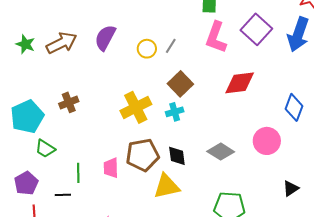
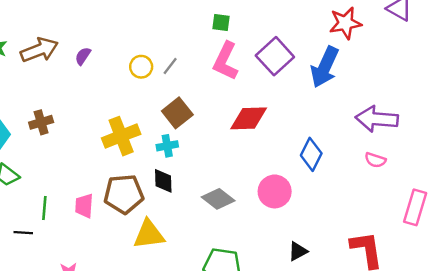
purple semicircle: (105, 38) -> (83, 56), moved, size x0.6
black diamond: (177, 156) -> (163, 181), moved

